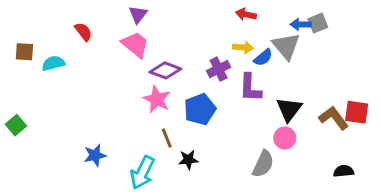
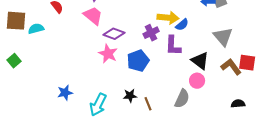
gray triangle: (286, 46) -> (223, 37), moved
yellow arrow: (243, 47) -> (168, 18), size x1.5
brown square: (24, 52) -> (16, 21), size x1.5
black triangle: (289, 109) -> (200, 61), turned -30
green square: (16, 125) -> (14, 61), moved
brown line: (167, 138) -> (148, 104), moved

